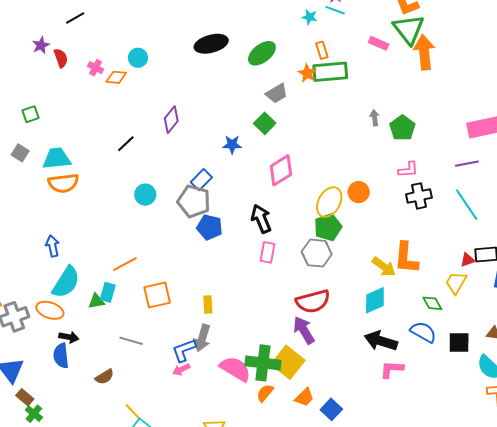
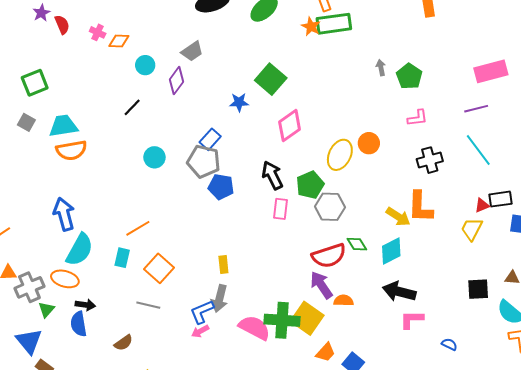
cyan circle: (138, 58) -> (145, 65), moved
gray trapezoid: (277, 93) -> (192, 51), moved
green square: (31, 114) -> (35, 83), size x1.5
green square: (265, 123) -> (271, 79), size x1.4
black cross: (419, 196) -> (430, 160), moved
green pentagon: (328, 227) -> (310, 185), moved
blue arrow: (53, 246) -> (64, 214), size x1.5
orange square: (157, 295) -> (159, 268), moved, turned -32
green triangle: (96, 301) -> (46, 310), moved, turned -36
green diamond: (432, 303) -> (357, 244), moved
blue semicircle: (423, 332) -> (449, 344), moved, size x0.6
orange semicircle: (265, 393) -> (344, 301), moved, turned 54

